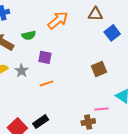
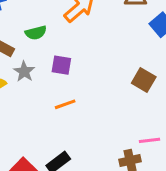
brown square: (99, 69) -> (144, 80), turned -35
gray star: (22, 71) -> (24, 72), moved

